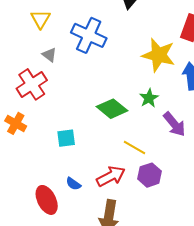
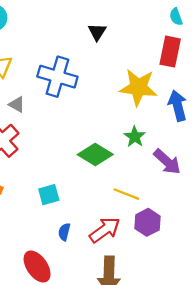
blue semicircle: (73, 184) -> (64, 232), moved, turned 77

